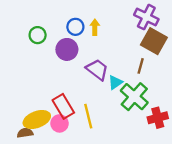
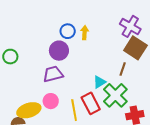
green circle: (38, 35) -> (10, 57), moved
purple trapezoid: (97, 70) -> (53, 74), moved, turned -55
red rectangle: (63, 106) -> (91, 103), moved
pink circle: (60, 123) -> (51, 101), moved

